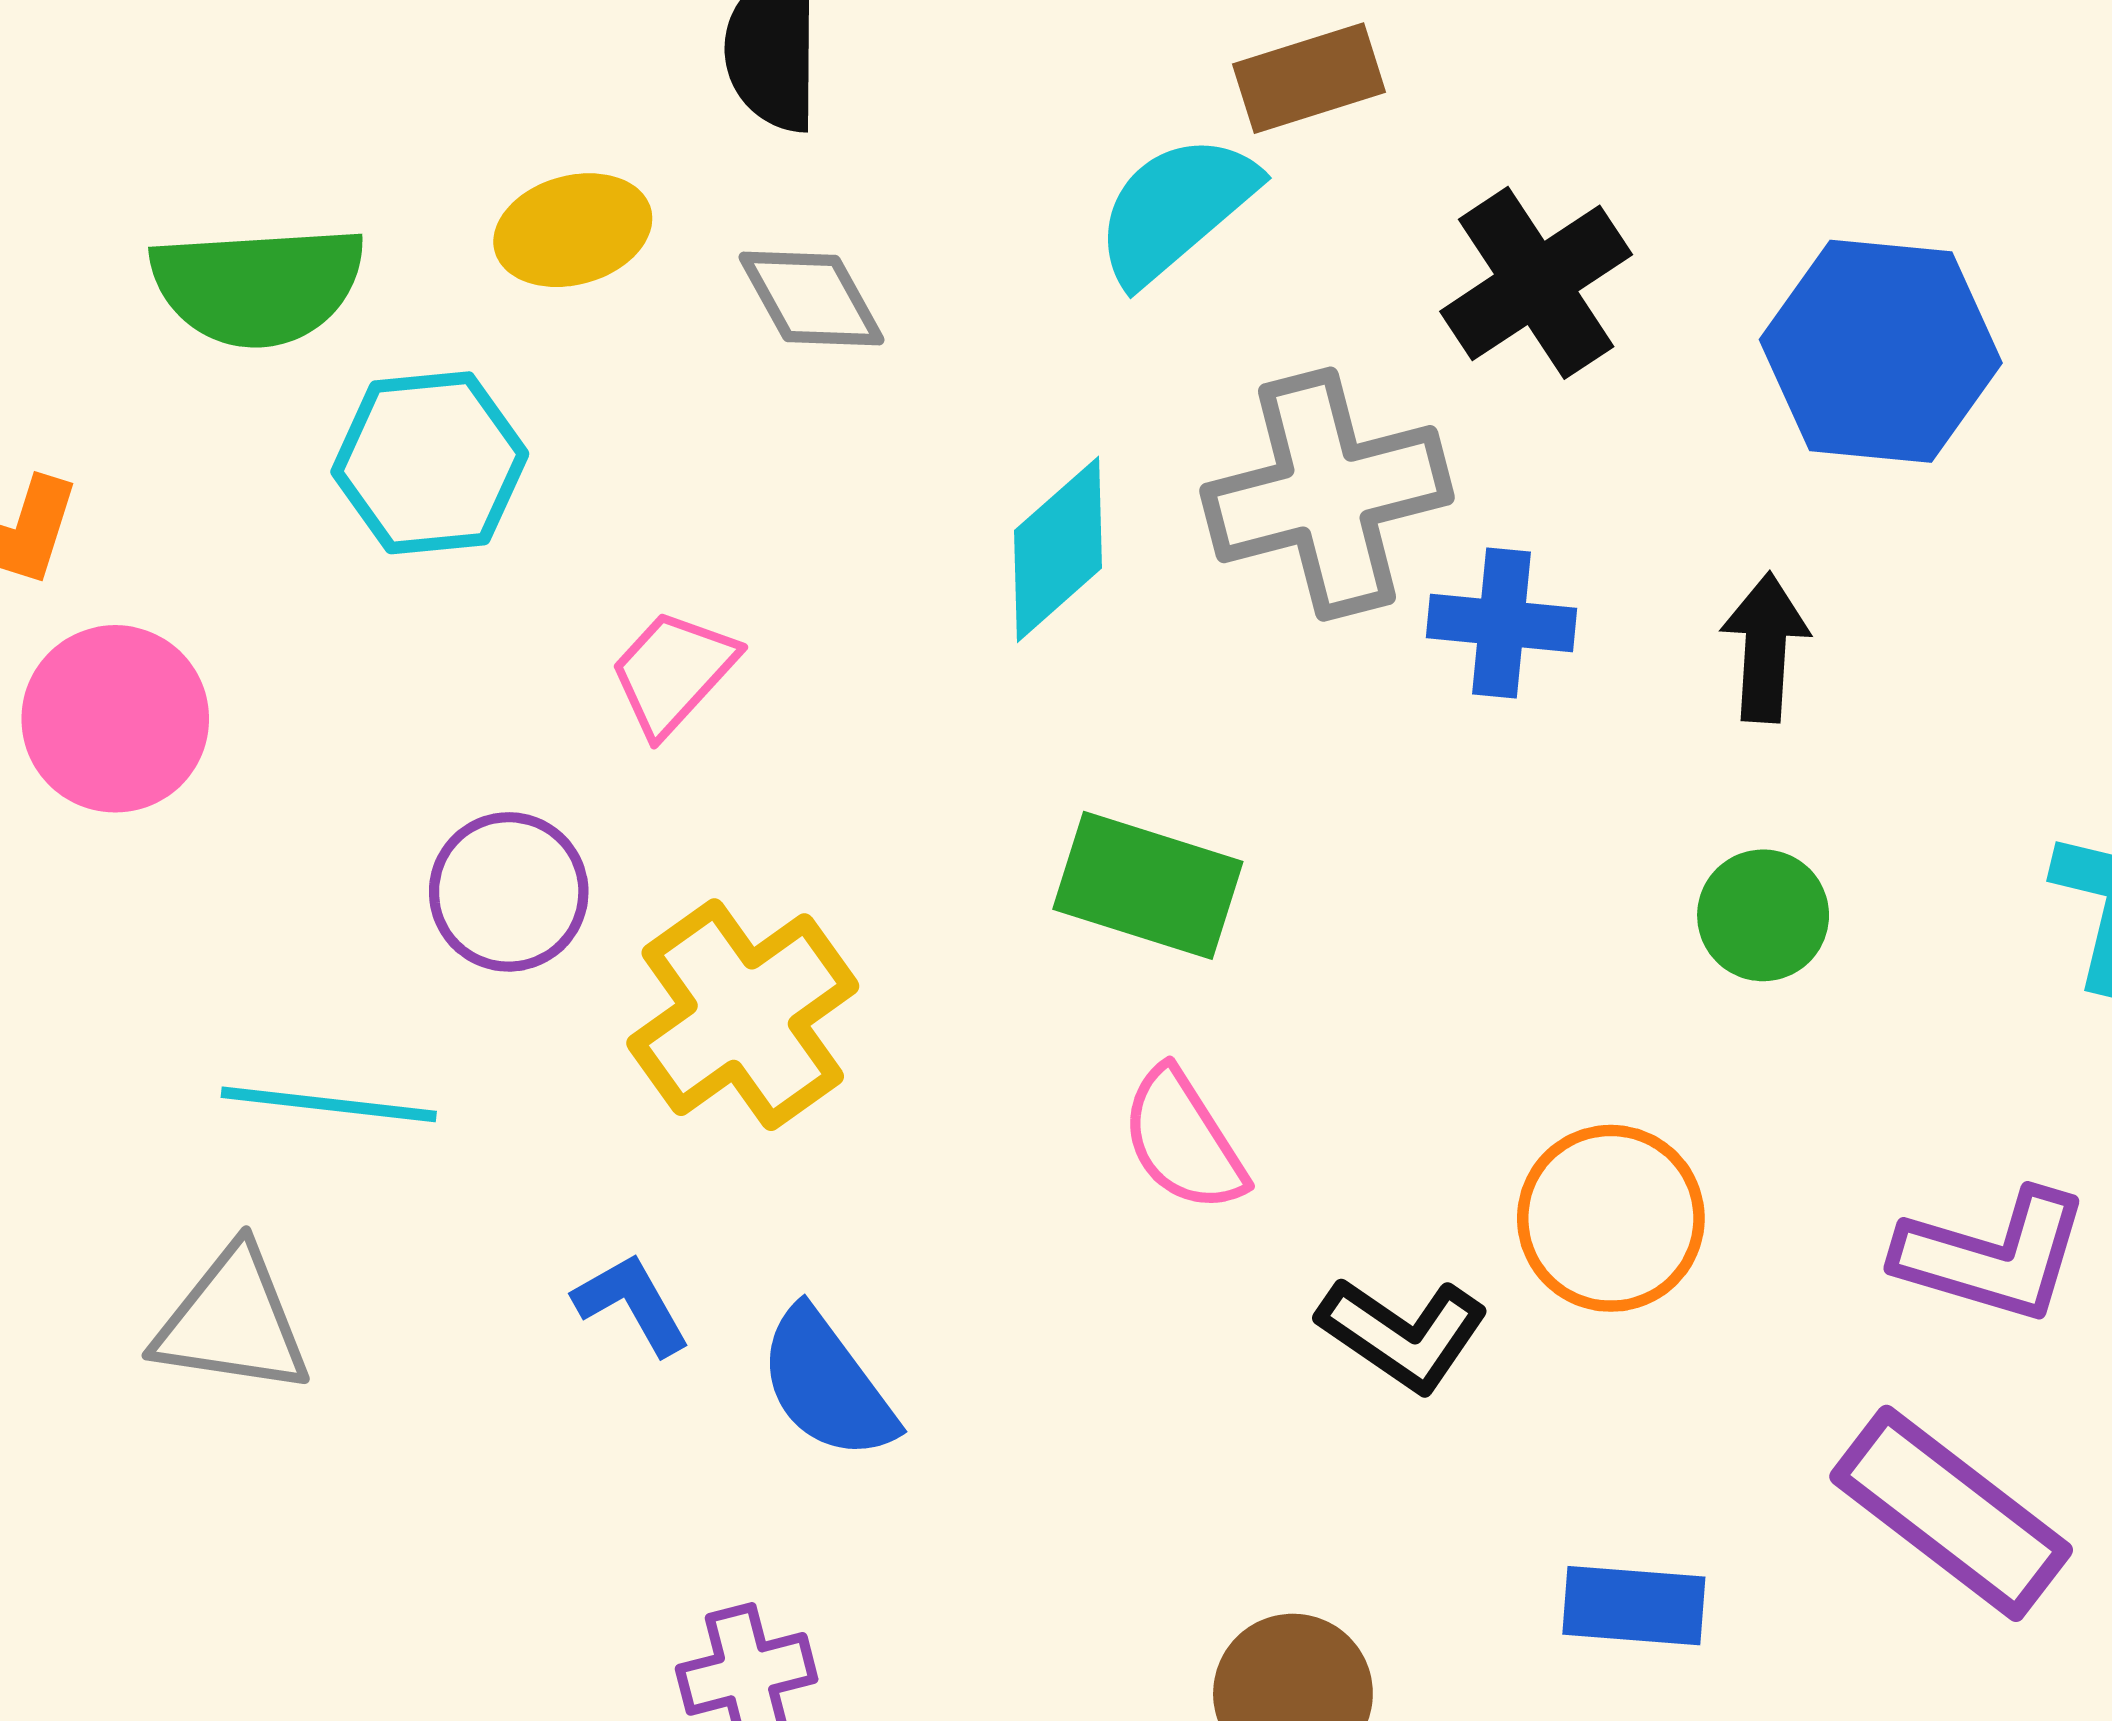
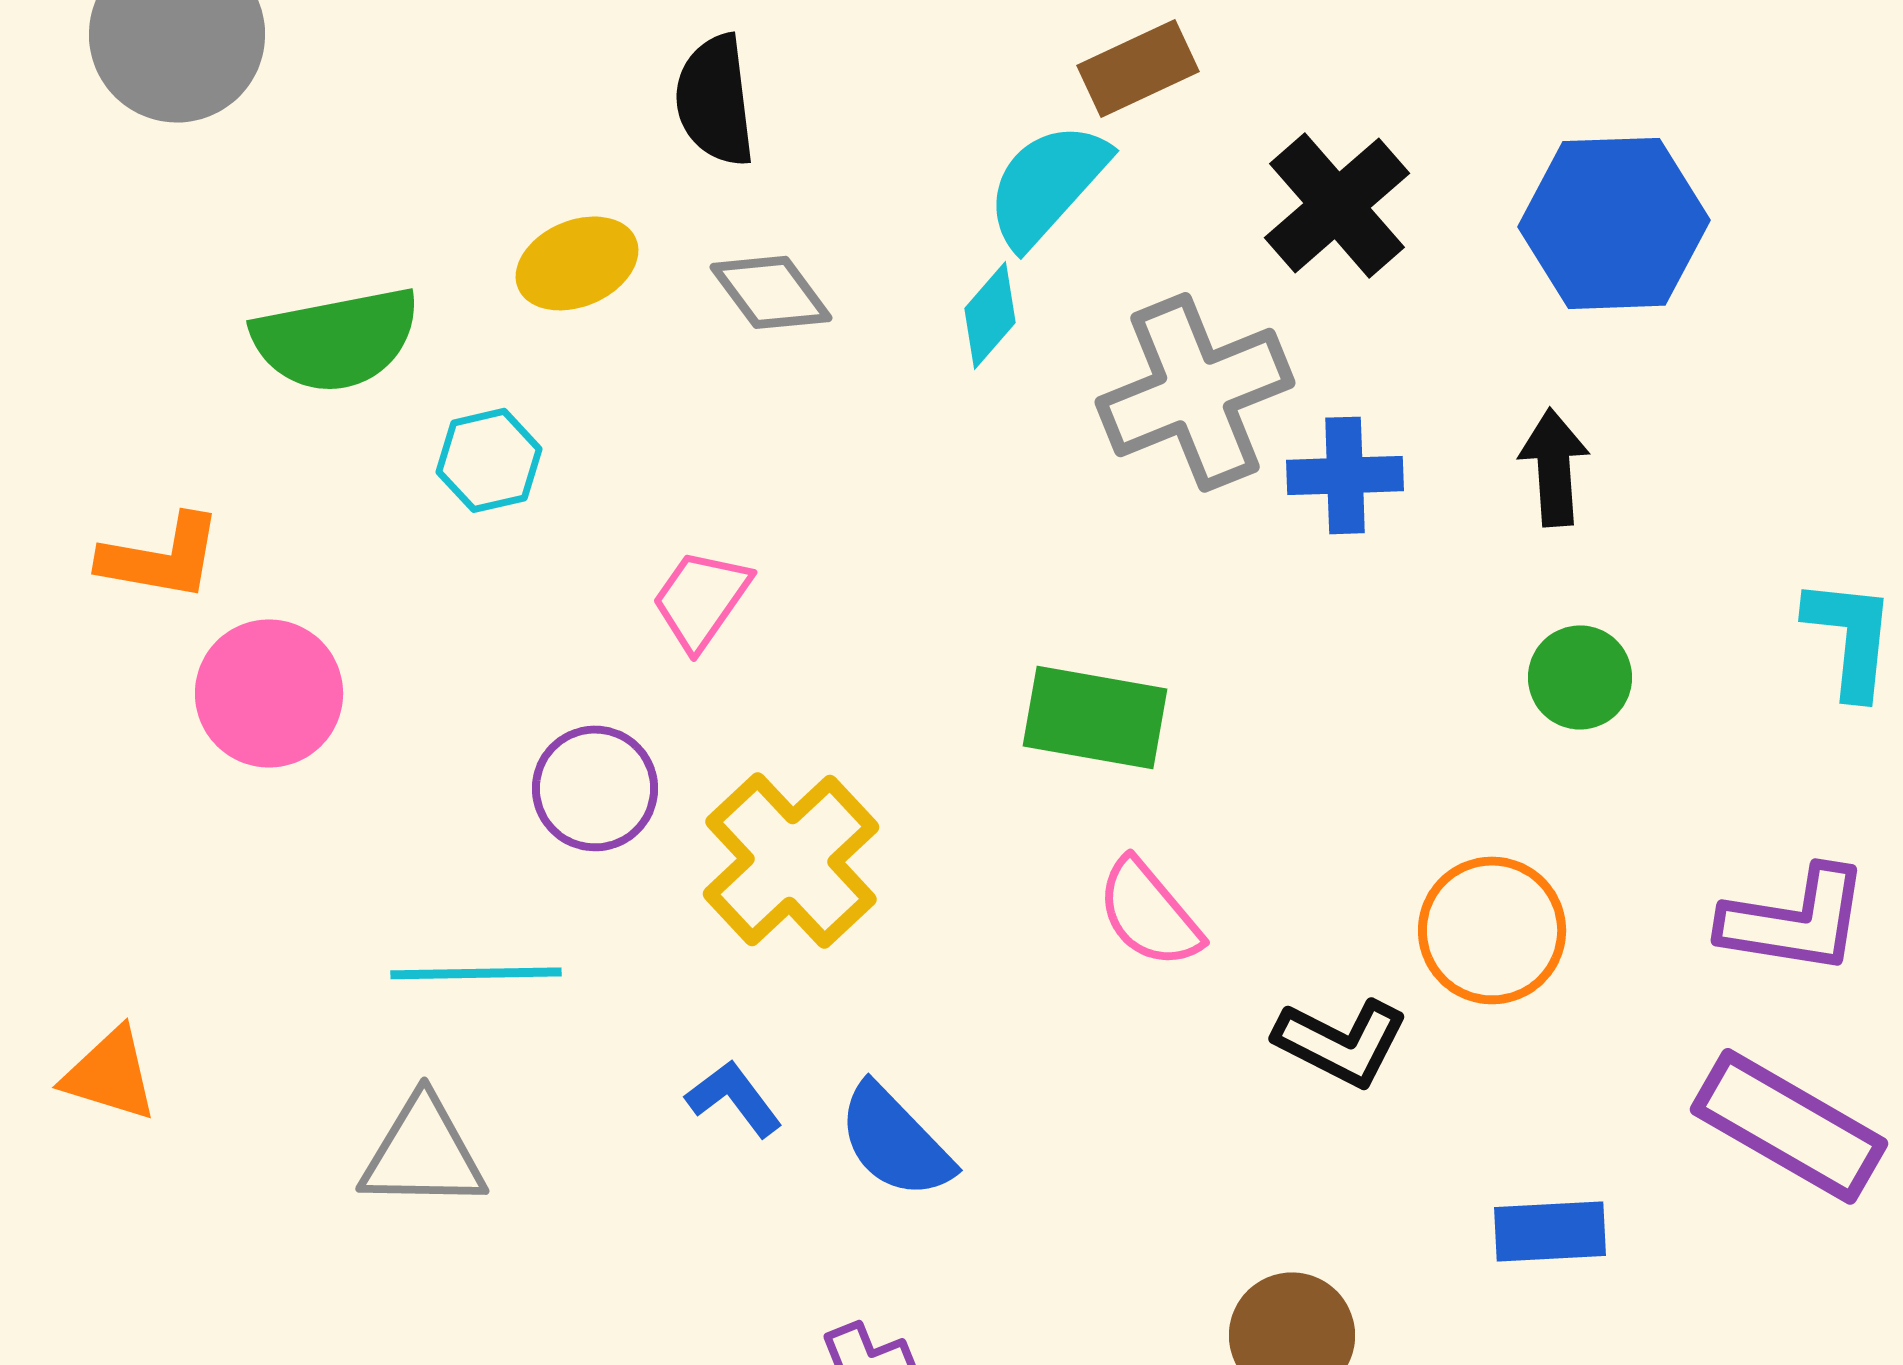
cyan hexagon: (430, 463) -> (489, 460), size x0.7
cyan diamond: (1058, 549) -> (990, 315), moved, size x0.7

